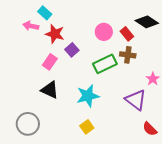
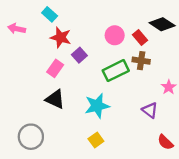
pink arrow: (31, 26) -> (17, 29), moved
purple triangle: (136, 100) -> (150, 110), size x0.7

